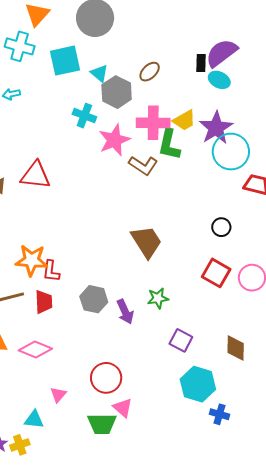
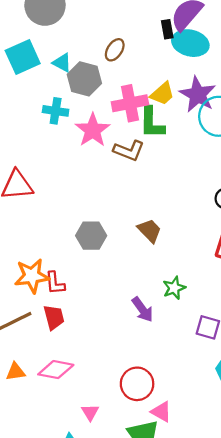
cyan ellipse: (219, 80) -> (190, 43), size x1.5
brown trapezoid: (147, 242) -> (149, 231), size x0.7
gray hexagon: (94, 299) -> (91, 236), moved

